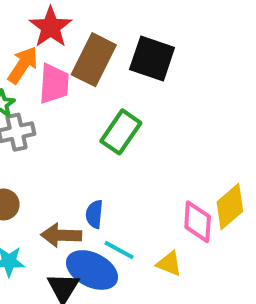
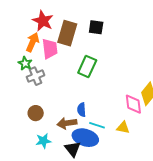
black square: (152, 58) -> (96, 27), size x0.7

